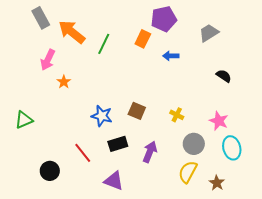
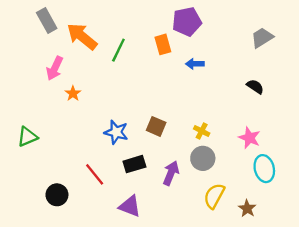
gray trapezoid: (209, 33) -> (262, 38), moved
orange rectangle: (143, 39) -> (163, 44), turned -42
gray circle: (194, 144) -> (203, 158), moved

